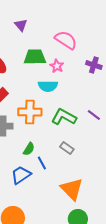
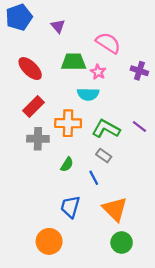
gray rectangle: (67, 148) -> (104, 156), moved
blue line: (42, 163) -> (94, 178), moved
blue trapezoid: (21, 175) -> (70, 207), moved, turned -40

